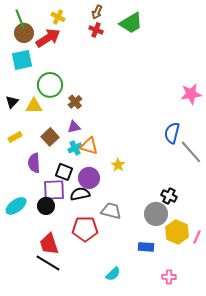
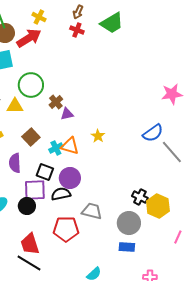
purple triangle: (74, 127) -> (67, 114), moved
blue semicircle: (172, 133) -> (153, 133), turned -140
yellow star: (118, 165) -> (98, 136), moved
black cross: (169, 196) -> (140, 197), moved
gray circle: (156, 214) -> (129, 223), moved
yellow hexagon: (177, 232) -> (158, 206), moved

